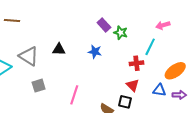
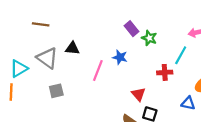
brown line: (12, 20) -> (41, 24), moved
black triangle: (59, 49) -> (72, 48), moved
red triangle: (133, 85) -> (138, 94), moved
pink line: (74, 95) -> (98, 71), moved

